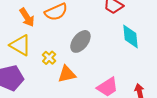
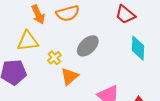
yellow triangle: (20, 45) -> (28, 41), turned -45
orange triangle: (67, 74) -> (70, 76), turned -36

